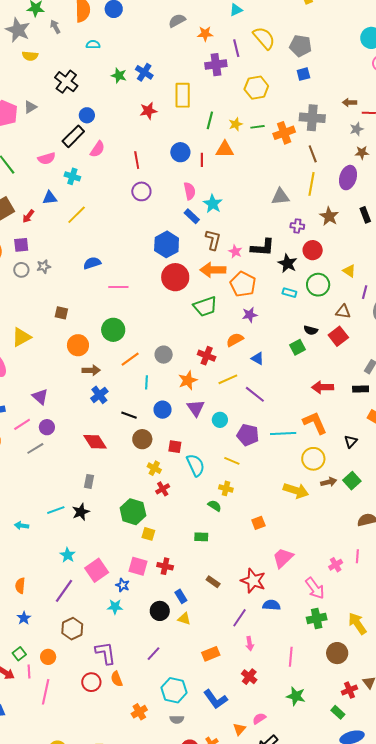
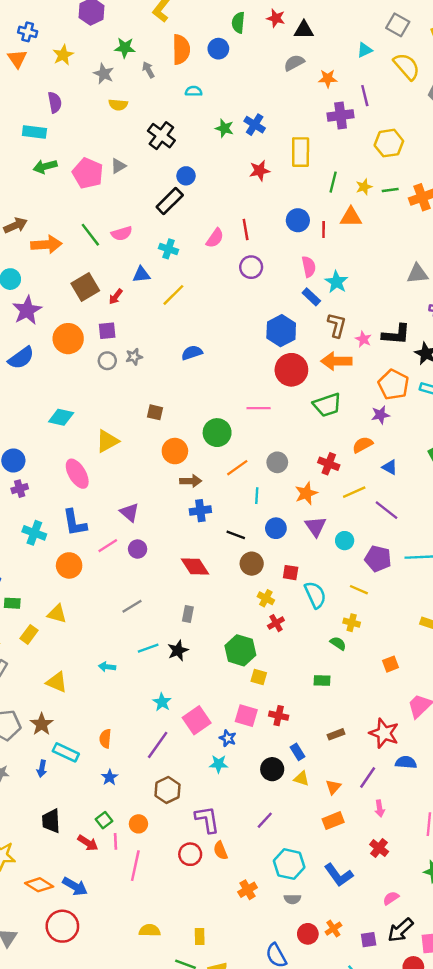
gray star: (18, 30) -> (104, 74), size x0.7
yellow semicircle: (264, 38) -> (407, 66), moved
pink semicircle: (97, 149) -> (215, 238), moved
pink semicircle: (47, 158) -> (122, 233), moved
orange pentagon: (243, 284) -> (394, 385), moved
pink line: (118, 287) -> (259, 408), moved
blue cross: (99, 395) -> (200, 511), turned 30
gray line: (35, 448) -> (132, 606), moved
brown rectangle: (213, 582) -> (336, 734), turned -56
orange triangle: (239, 729) -> (333, 787), moved

